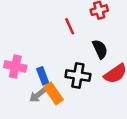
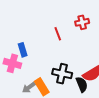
black semicircle: (100, 49) -> (82, 84), moved
blue rectangle: (43, 76) -> (23, 50), moved

